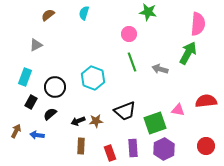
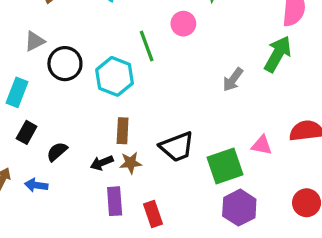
green line: (132, 62) -> (147, 46), moved
gray arrow: (160, 69) -> (233, 80), turned -70
cyan hexagon: (93, 78) -> (115, 76), moved
black circle: (55, 87) -> (65, 64), moved
brown rectangle: (81, 146) -> (123, 131), moved
purple rectangle: (133, 148) -> (115, 201), moved

